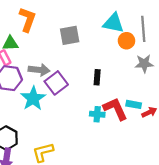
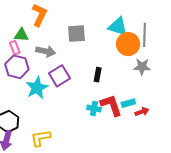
orange circle: (126, 41) -> (128, 44), size x1.5
gray arrow: (39, 70) -> (46, 51), moved
cyan rectangle: (134, 104) -> (128, 103), turned -32

